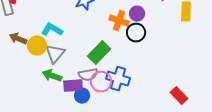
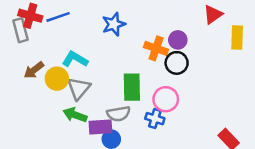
brown arrow: (18, 39) -> (34, 70), turned -60
green rectangle: (99, 53) -> (132, 87), turned -45
blue cross: (118, 79) -> (155, 119), size x0.7
pink circle: (101, 82) -> (166, 99), moved

